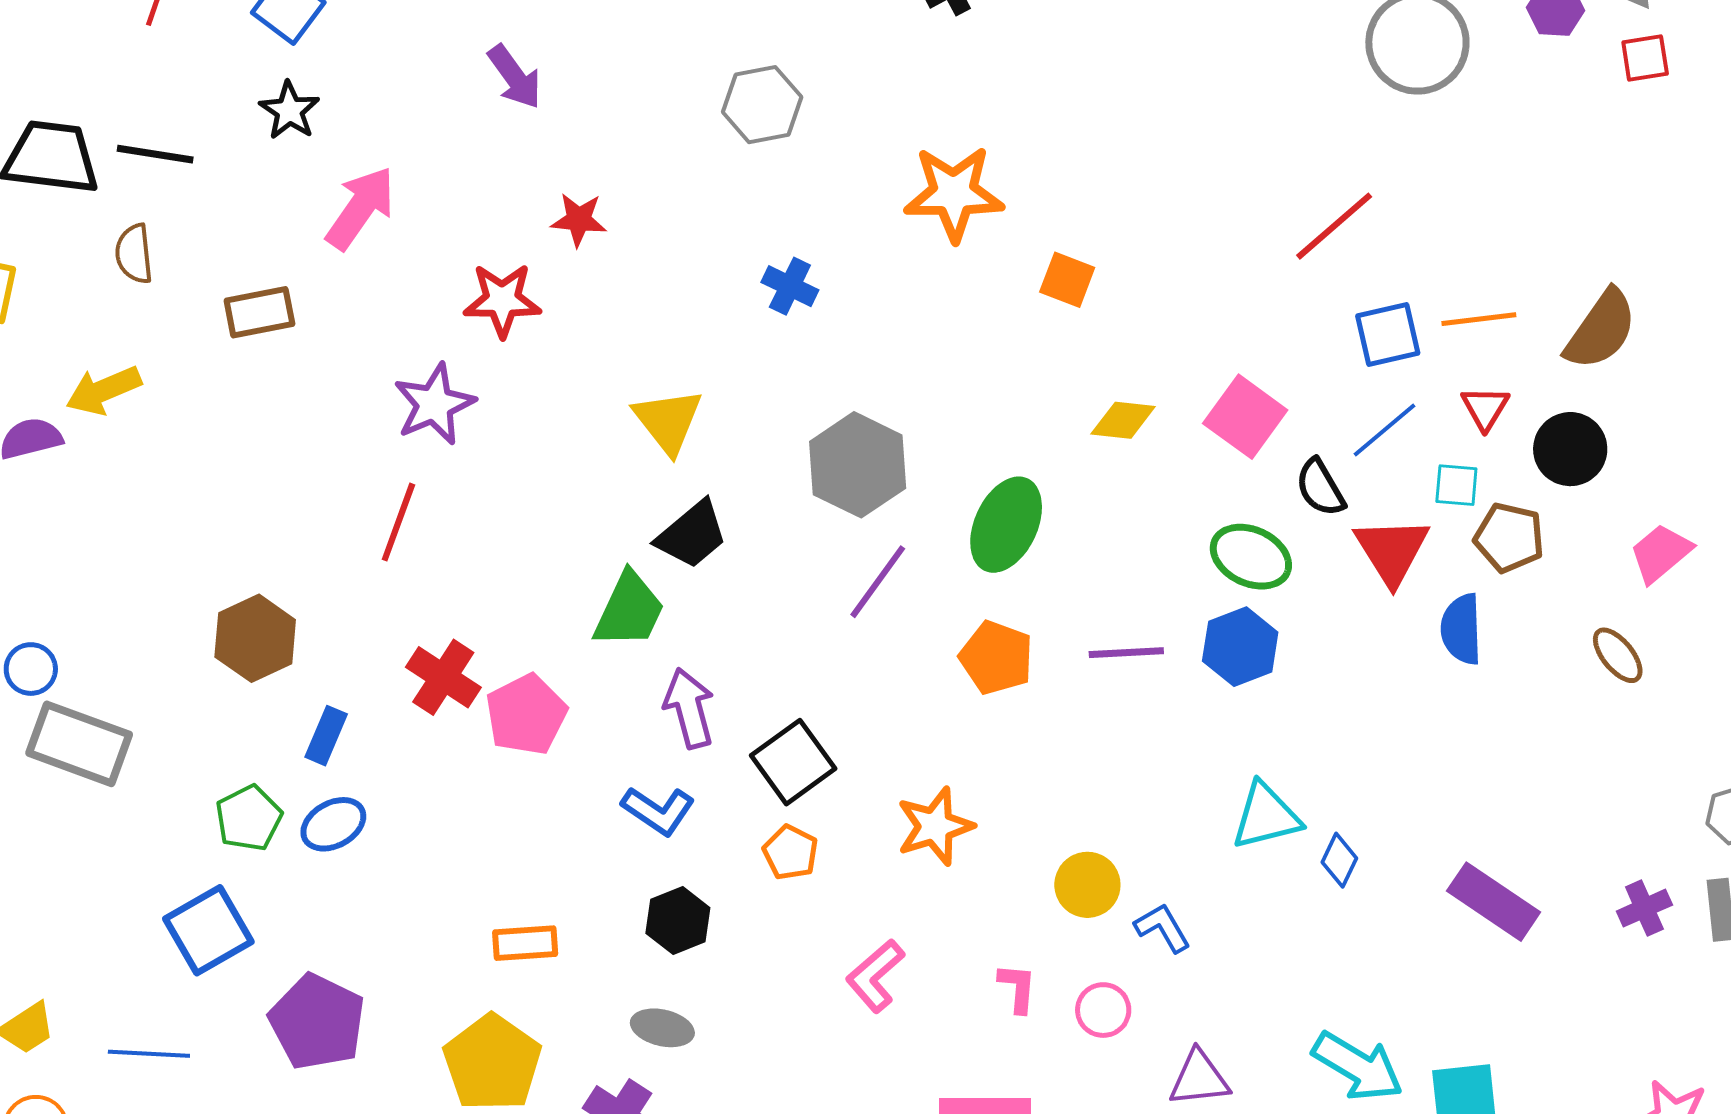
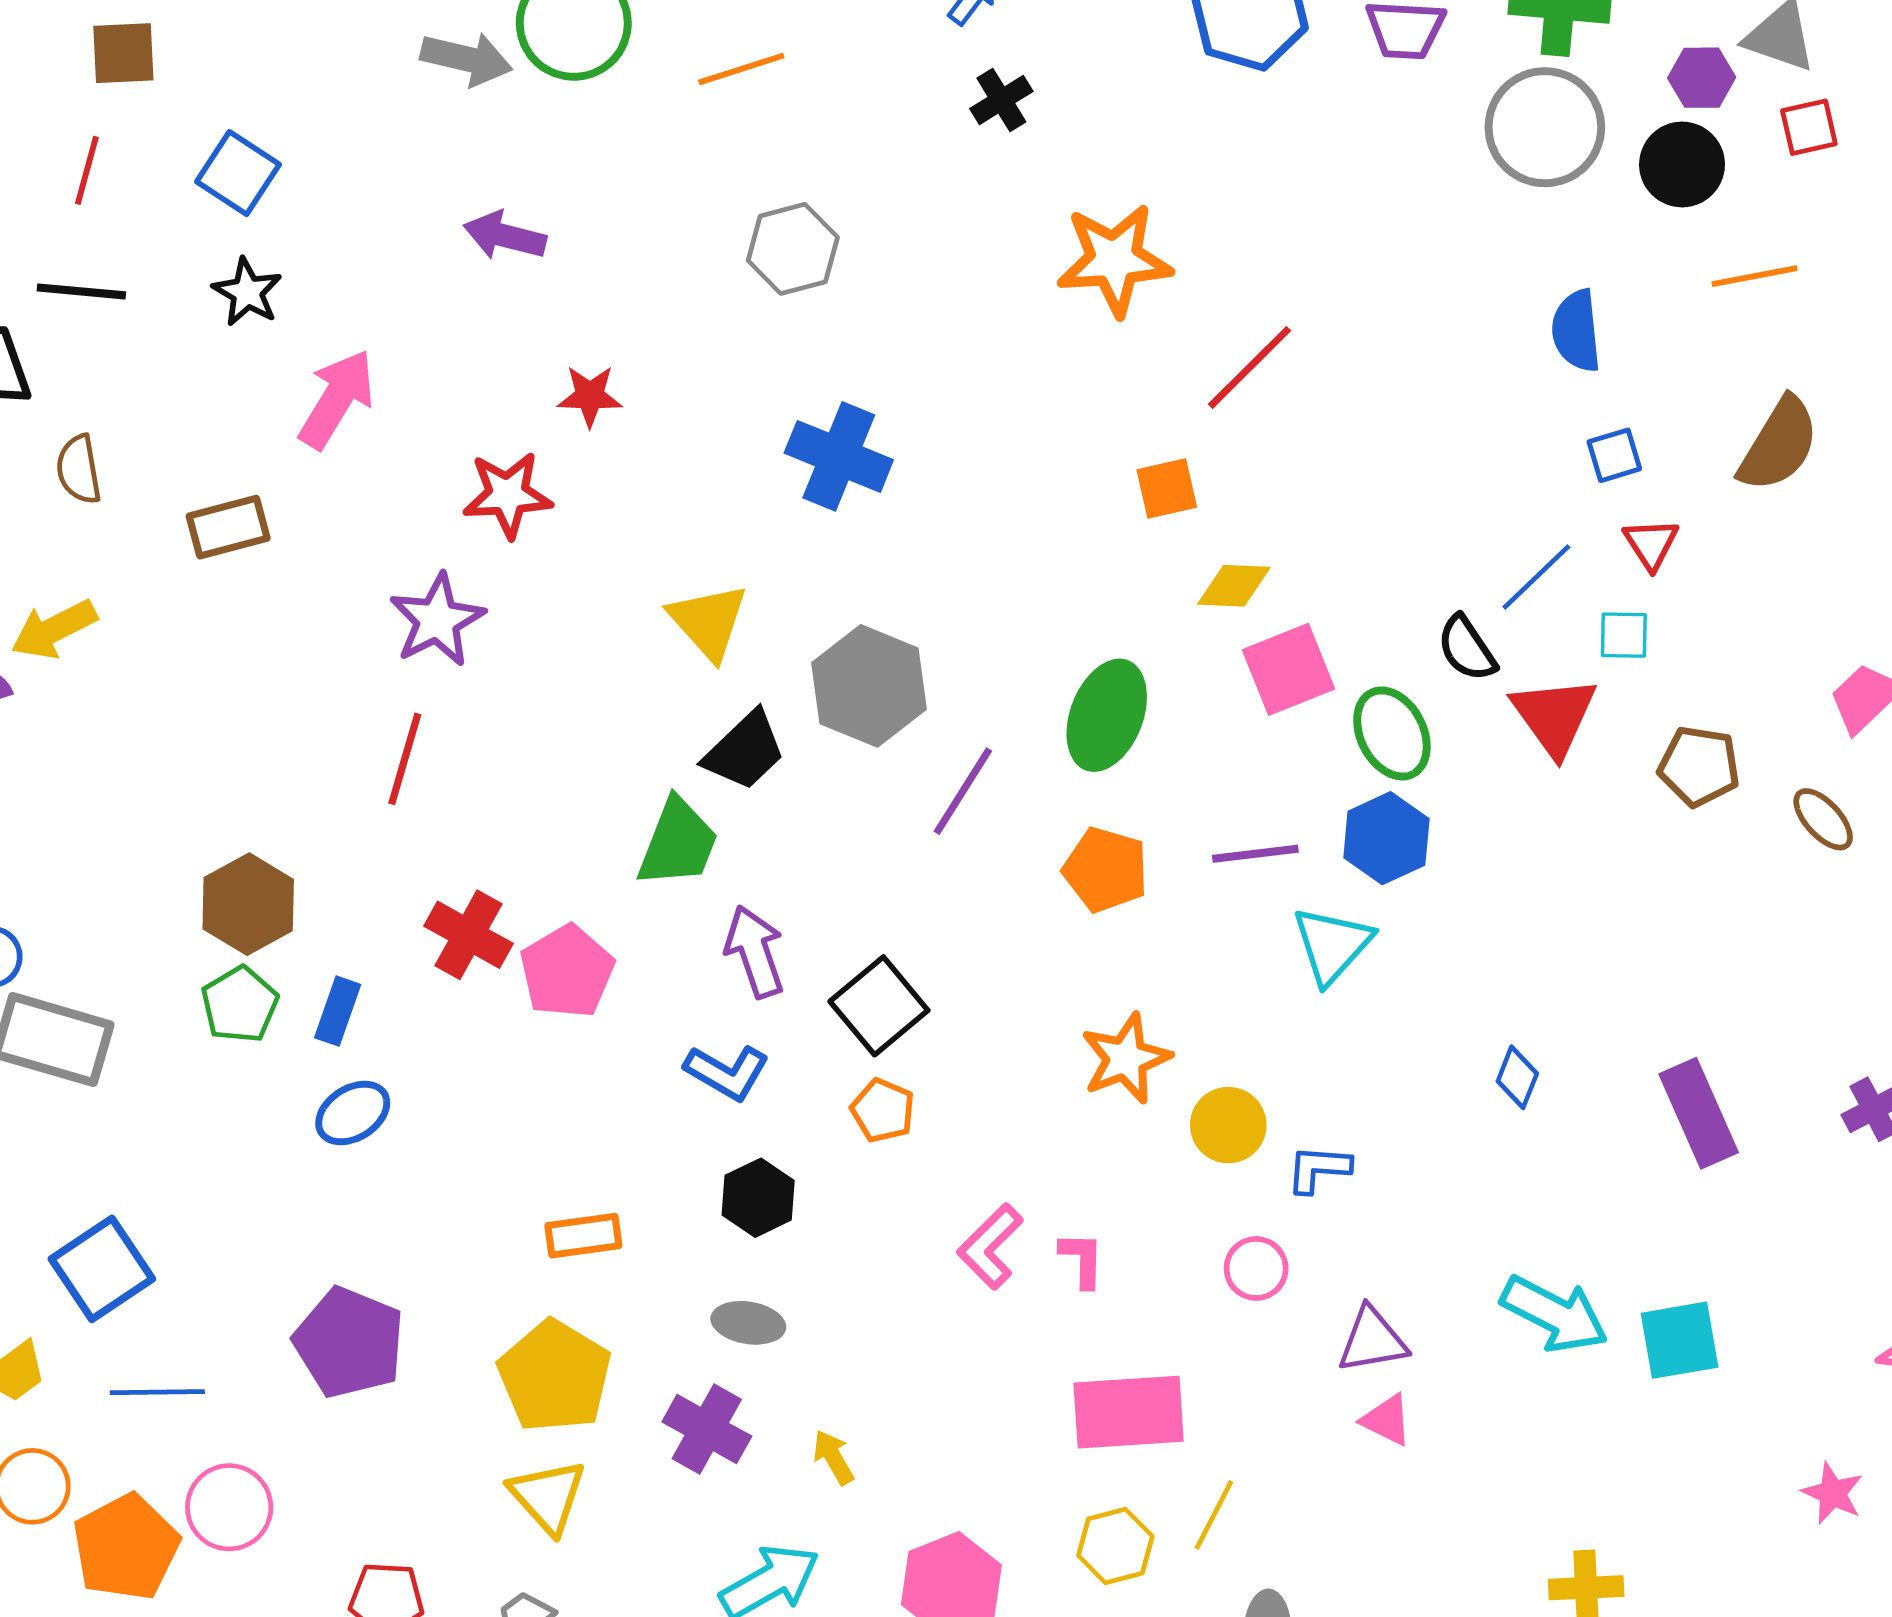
purple arrow: (515, 77) -> (505, 236), turned 144
black line: (155, 154) -> (81, 291), moved
orange star: (954, 193) -> (1114, 260), moved
red line: (1334, 226) -> (1249, 367), moved
orange square: (1067, 280) -> (1167, 489), moved, turned -30
blue cross: (790, 286) -> (839, 456), size x1.6
orange line: (1479, 319) -> (1755, 276), moved
blue square: (1388, 335) -> (1614, 455), moved, size x0.7
pink square: (1245, 417) -> (1289, 669), moved, turned 36
black circle: (1570, 449) -> (1682, 164), moved
gray hexagon: (858, 465) -> (869, 686), moved
brown pentagon: (1509, 538) -> (1699, 766), moved
green ellipse: (1251, 557) -> (1392, 733), turned 42
blue semicircle: (1461, 629) -> (1576, 331), moved
cyan triangle: (1266, 816) -> (1332, 945), moved, turned -30
green pentagon: (249, 818) -> (240, 1005), moved
orange star: (935, 826) -> (1126, 1059), moved
purple rectangle: (1494, 902) -> (1699, 1113), turned 36
blue L-shape: (1163, 928) -> (1318, 1169), turned -52
blue square: (208, 930) -> (102, 1269), moved
pink L-shape: (1017, 988) -> (1082, 1260), moved

